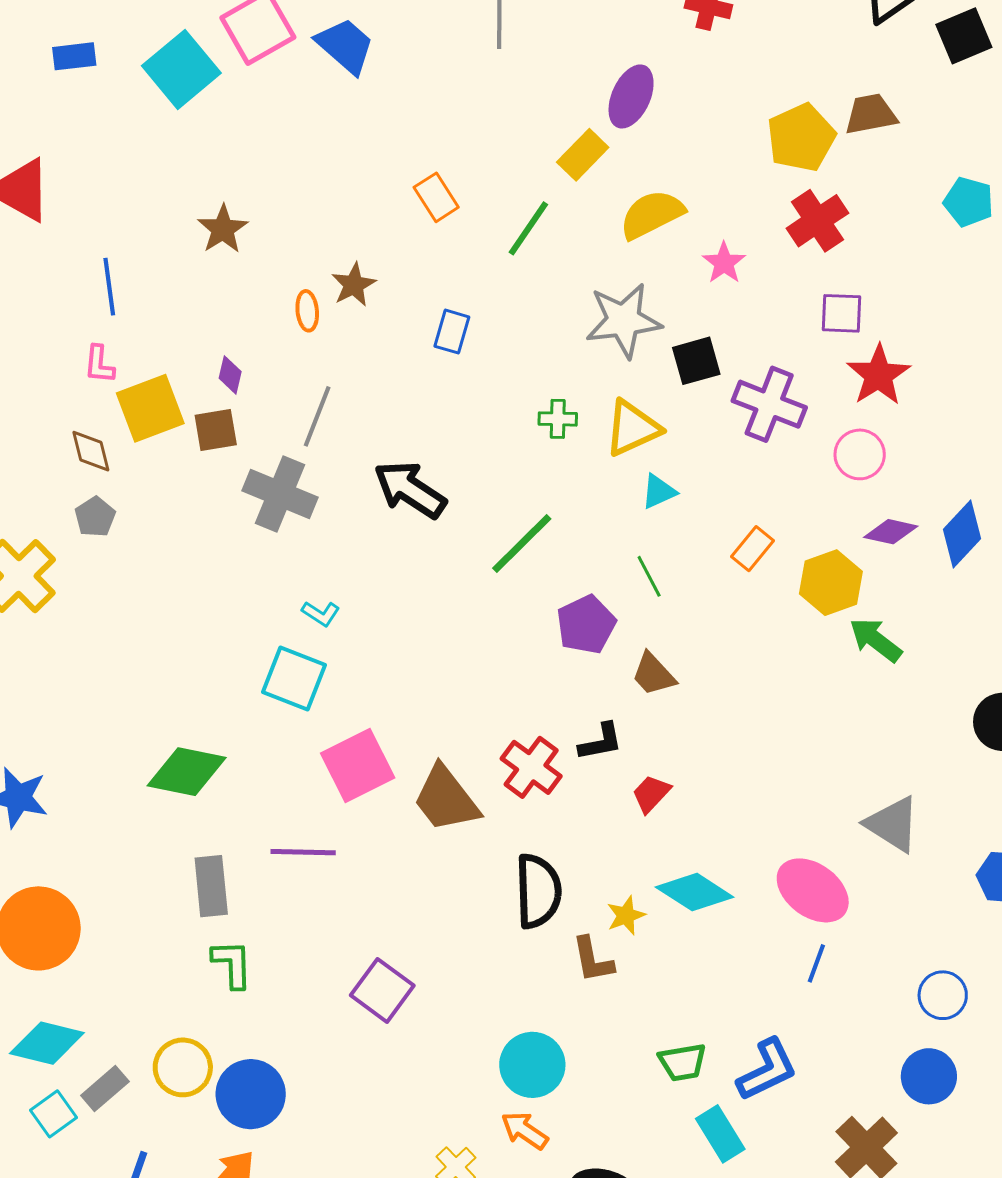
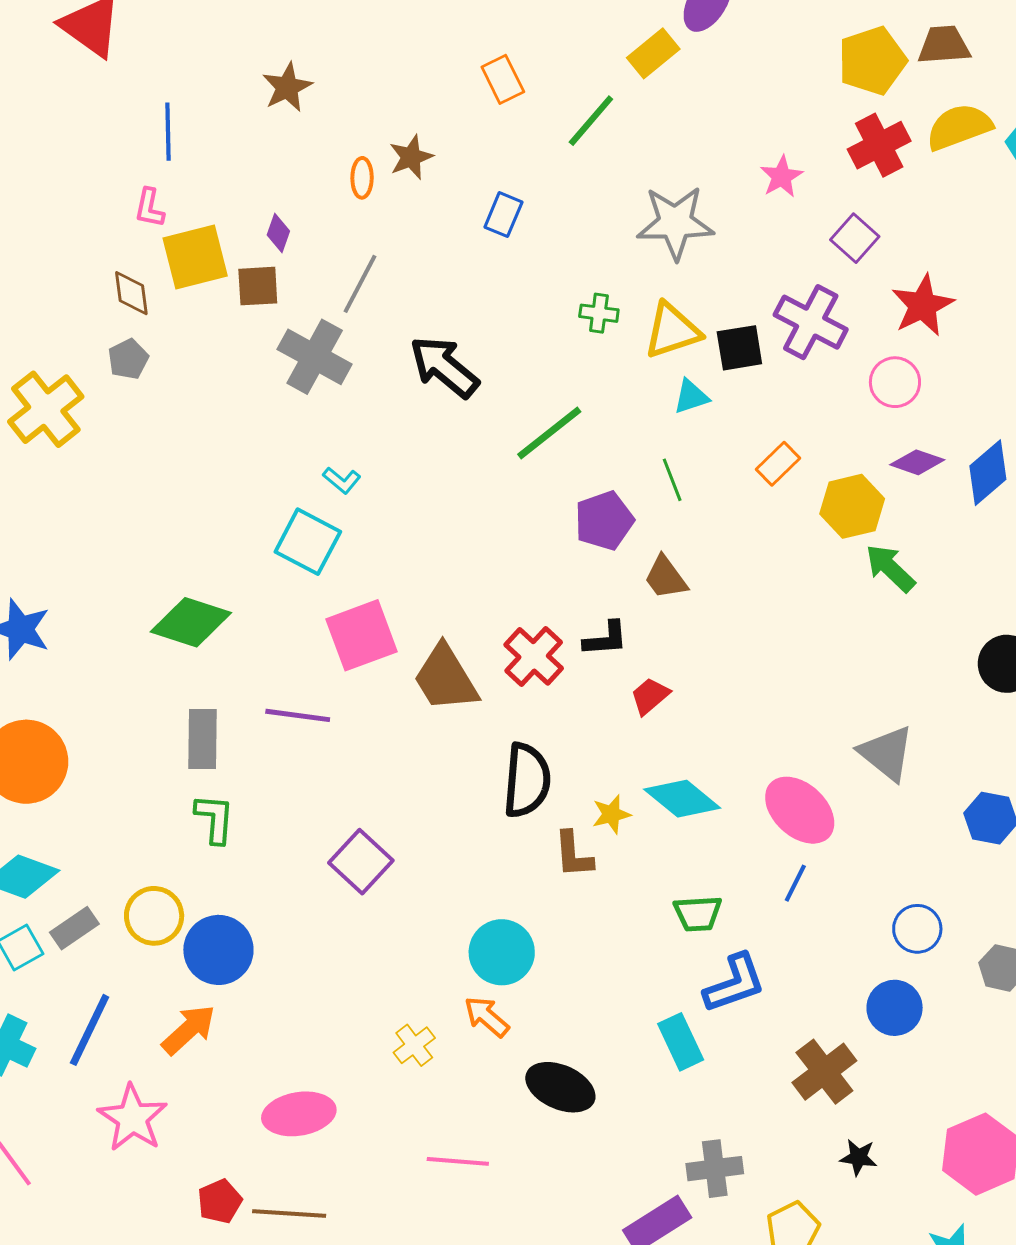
yellow semicircle: (652, 214) -> (959, 127), moved
purple square: (842, 313) -> (855, 238), moved, turned 33
black square: (696, 361) -> (739, 348), moved
green trapezoid: (682, 1062) -> (698, 913), moved

